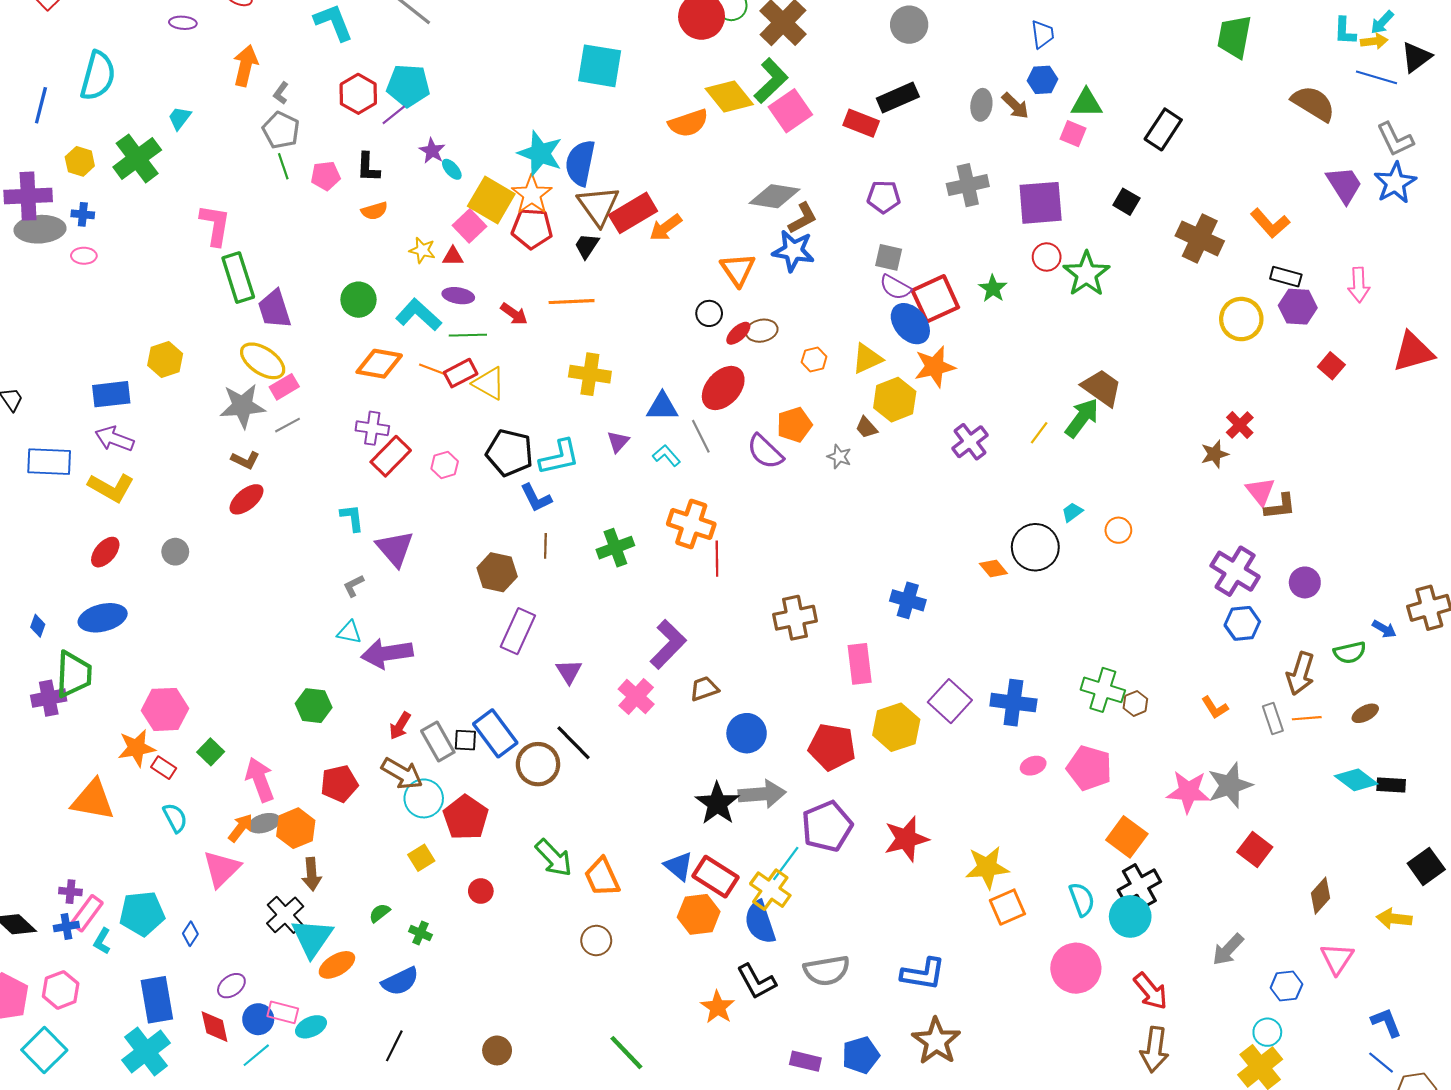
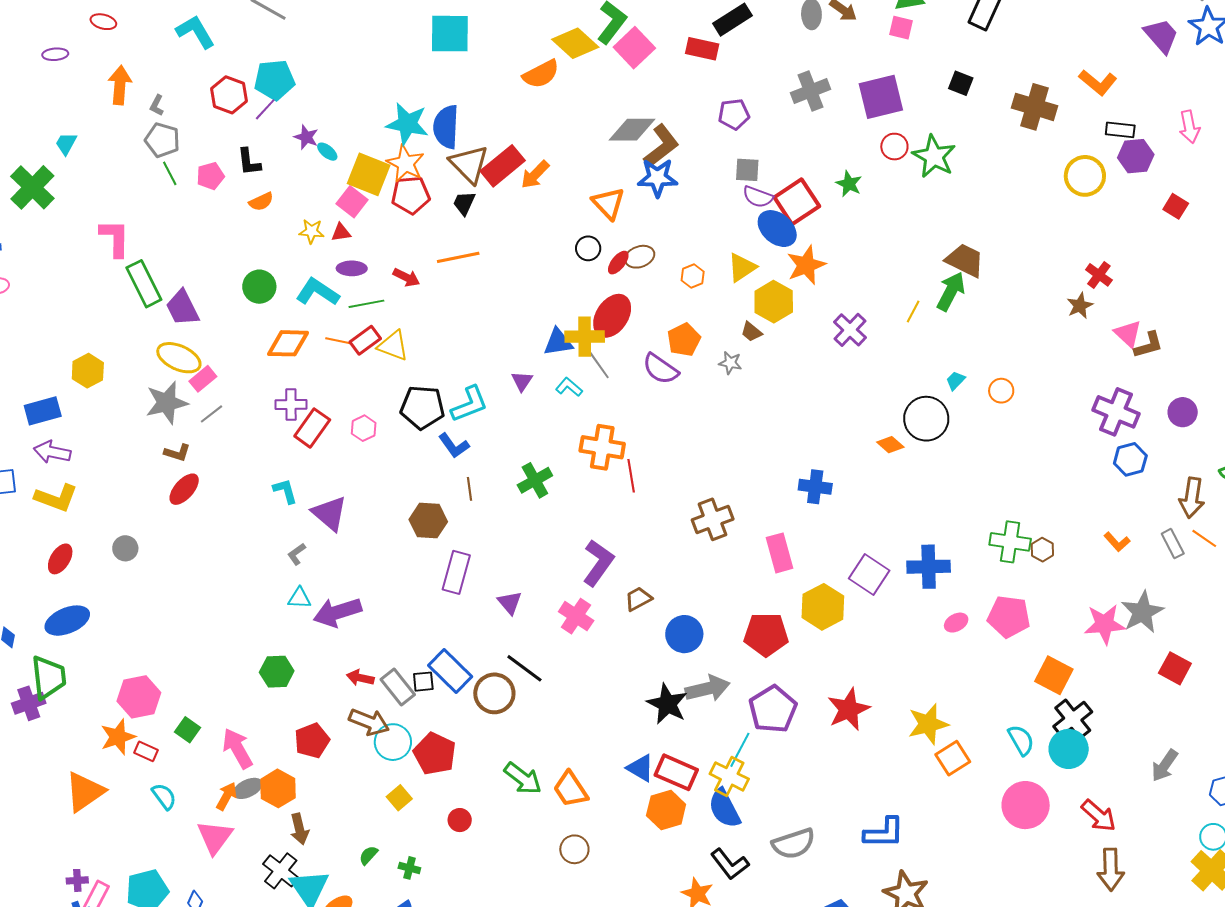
brown L-shape: (803, 218) -> (661, 146), size x1.4
yellow cross: (590, 374) -> (585, 337), moved
orange line: (1307, 718) -> (1204, 538), turned 48
red arrow: (400, 726) -> (360, 678), turned 80
orange triangle: (93, 800) -> (85, 792), turned -36

